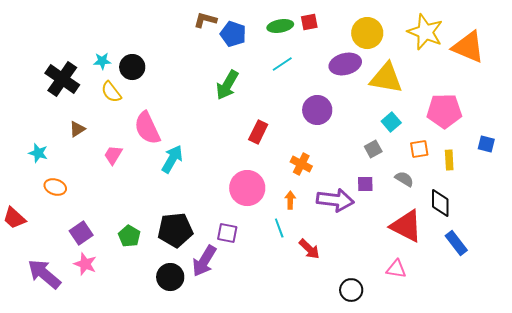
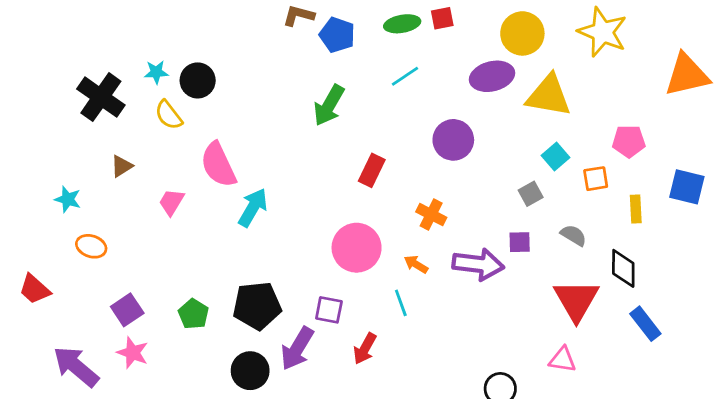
orange triangle: (468, 47) -> (687, 75), moved, turned -36
pink pentagon: (444, 111) -> (629, 141), size x0.7
blue square: (486, 144) -> (687, 187), size x1.5
orange square: (419, 149) -> (596, 179), moved
orange arrow: (290, 200) -> (416, 264), turned -60
red triangle: (406, 226) -> (576, 300), turned 33
red arrow: (309, 249) -> (365, 349), moved, turned 75

